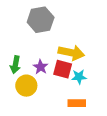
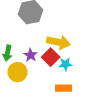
red square: (63, 69) -> (51, 57), turned 30

